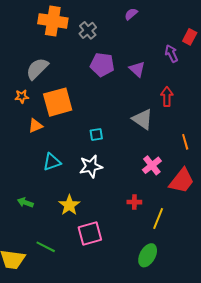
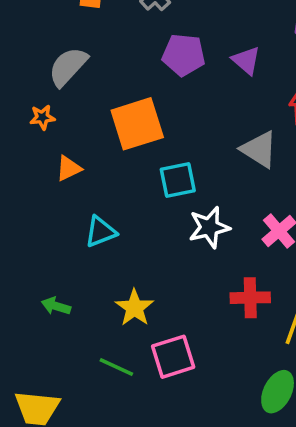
orange square: (58, 102) -> (137, 124), moved
cyan square: (96, 135) -> (178, 180), size x1.5
white star: (91, 166) -> (209, 227), moved
red cross: (134, 202) -> (250, 298), size x1.5
green line: (46, 247) -> (116, 367), moved

